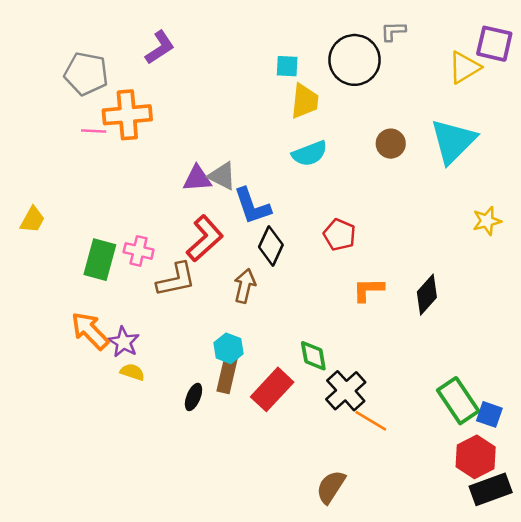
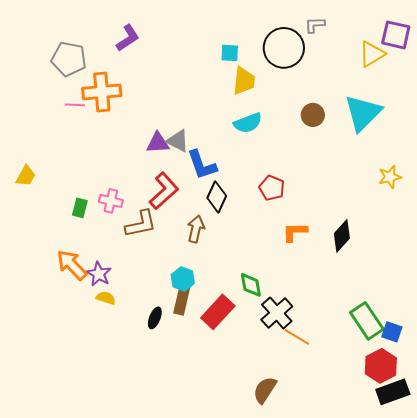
green rectangle: (100, 260) -> (80, 208), size x0.6

